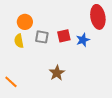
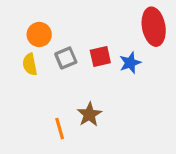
gray square: (42, 37) -> (66, 58), turned -32
orange line: (11, 82) -> (60, 129), moved, turned 32

